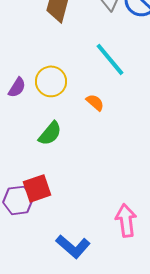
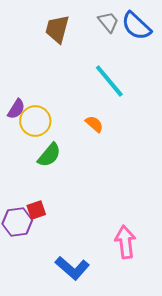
yellow circle: (51, 81) -> (35, 121), moved
red square: (37, 188) -> (36, 210), size x0.7

